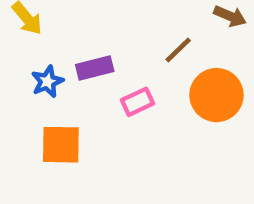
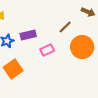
orange square: (61, 145) -> (13, 69), turned -36

